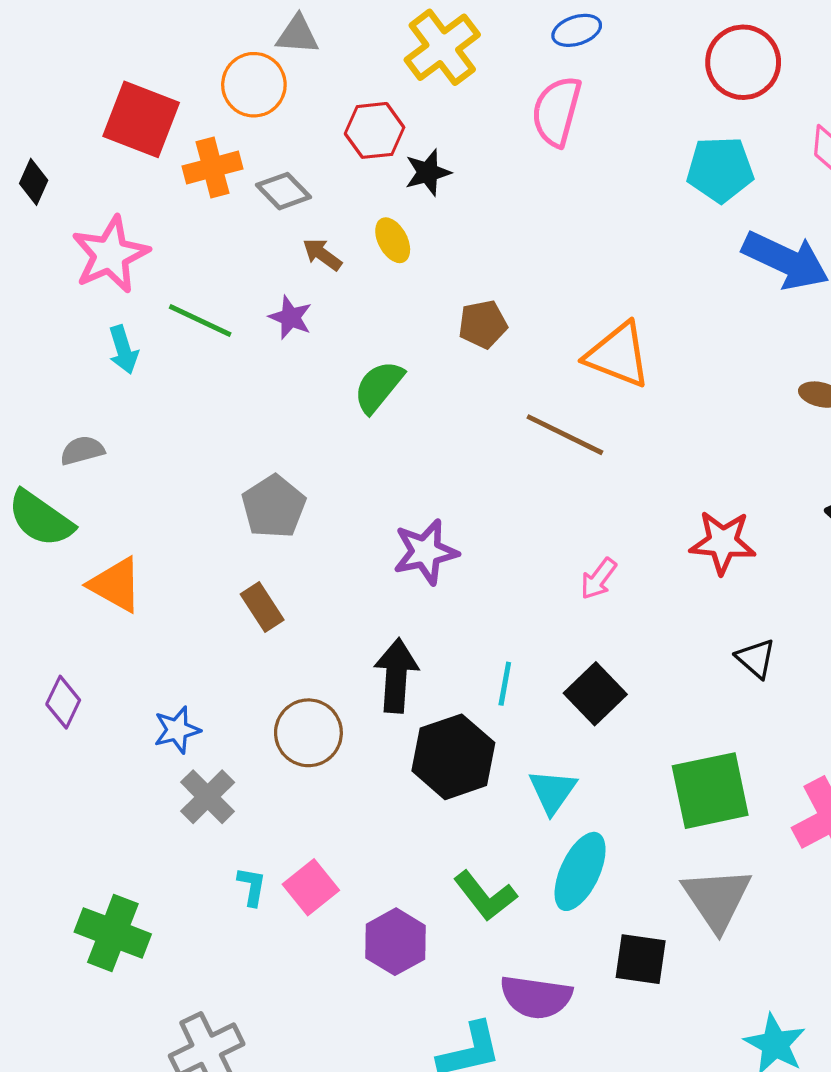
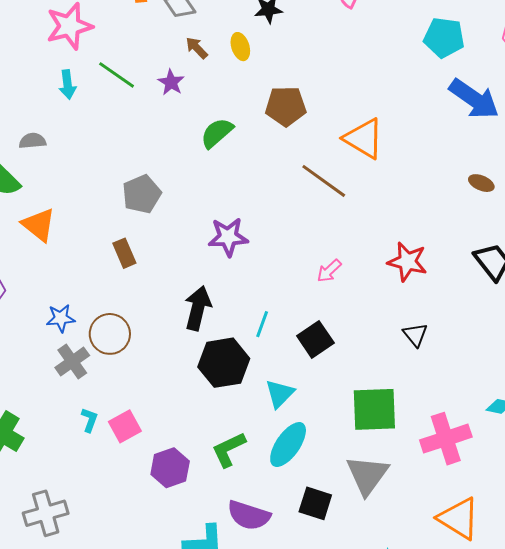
brown pentagon: (483, 324) -> (286, 106), size x1.4
brown circle: (308, 733) -> (110, 334), moved
green L-shape: (485, 896) -> (229, 449), turned 93

